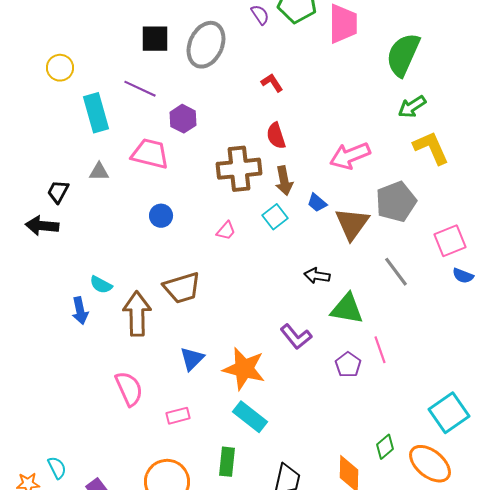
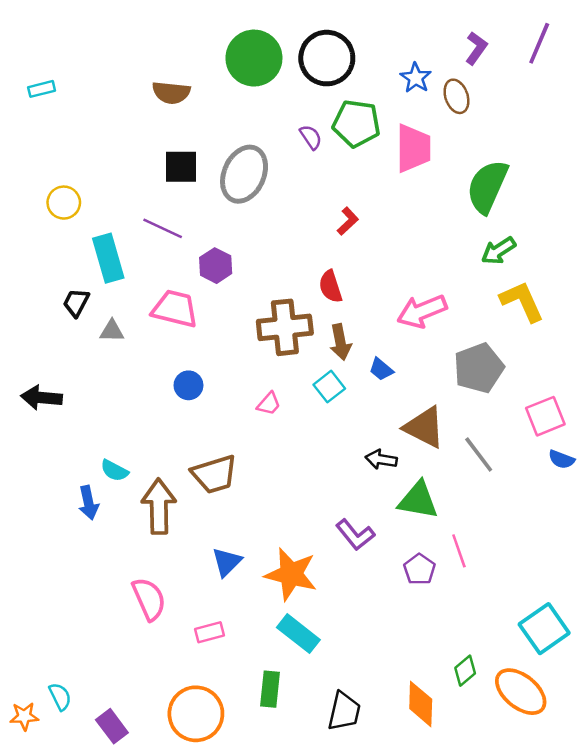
red L-shape: (272, 83) -> (348, 221), moved, turned 80
black trapezoid: (58, 192) -> (76, 303), moved
brown triangle: (352, 224) -> (424, 427), moved, turned -39

